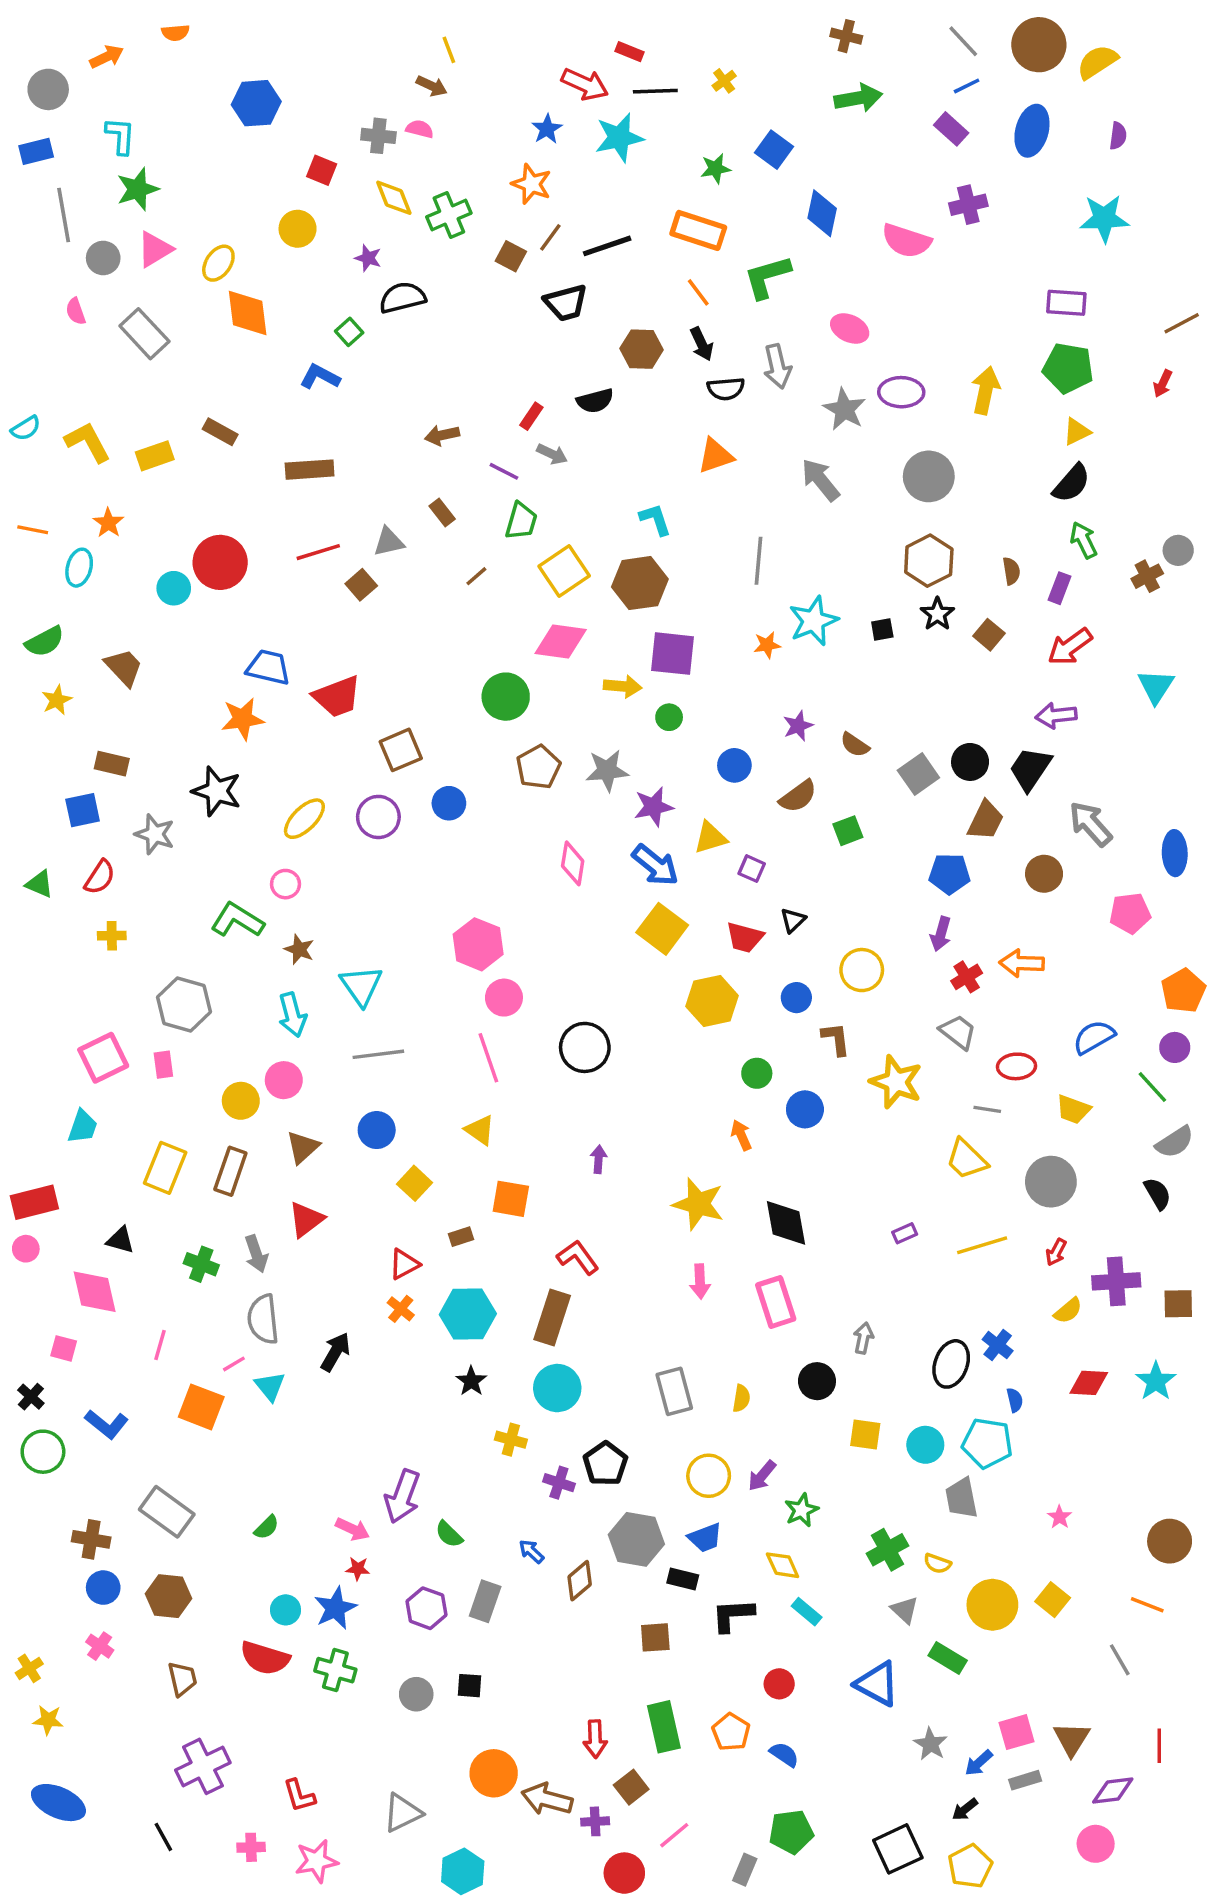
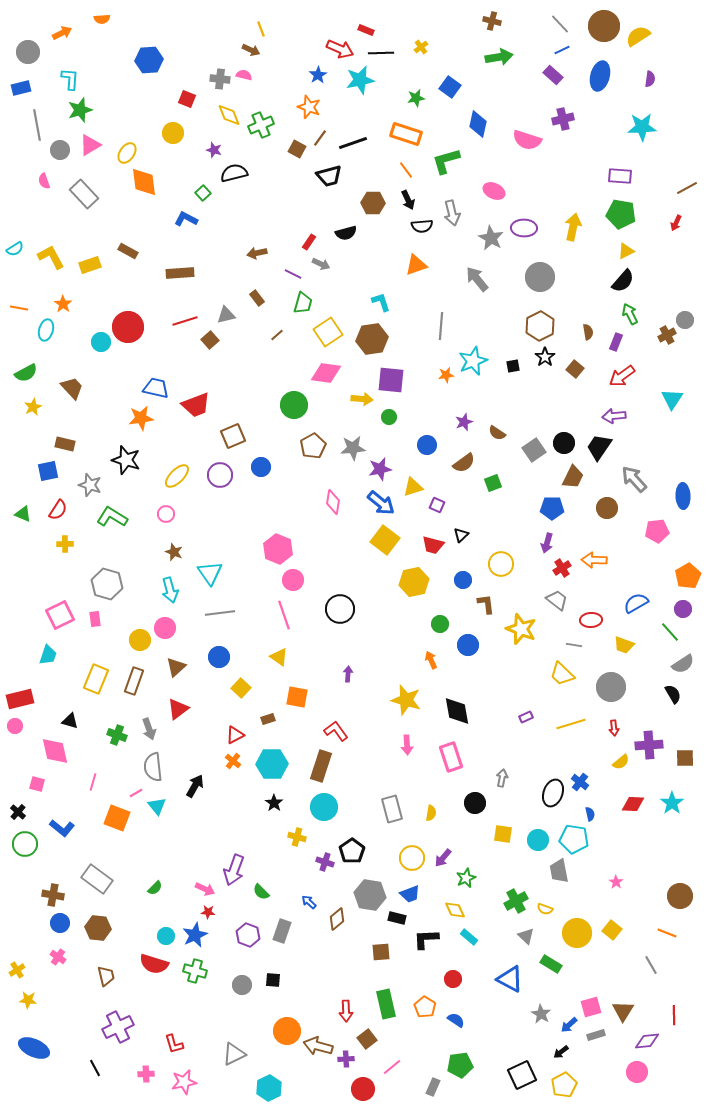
green L-shape: (237, 920) -> (112, 517), moved
red arrow: (1056, 1252) -> (614, 728), turned -35

